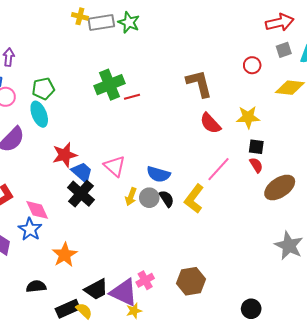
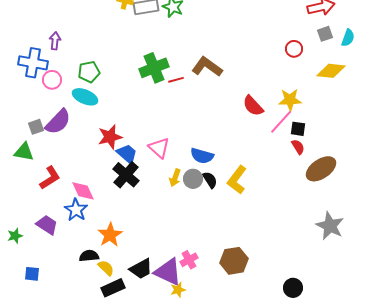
brown L-shape: (199, 84) -> (207, 67), moved, turned -40
cyan ellipse: (39, 114) -> (85, 97), turned -45
pink line: (219, 169) -> (281, 122), moved
black semicircle: (36, 286) -> (89, 256), moved
yellow semicircle: (84, 311) -> (106, 268), moved

